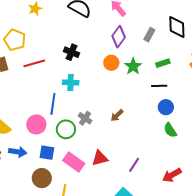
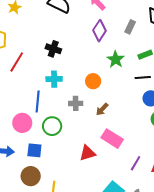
red line: (34, 63) -> (17, 62), turned -40
orange circle: (111, 63) -> (93, 81), moved
gray cross: (85, 118) -> (76, 103), moved, turned -32
pink rectangle: (74, 162) -> (112, 139), moved
purple line: (134, 165) -> (136, 163), moved

